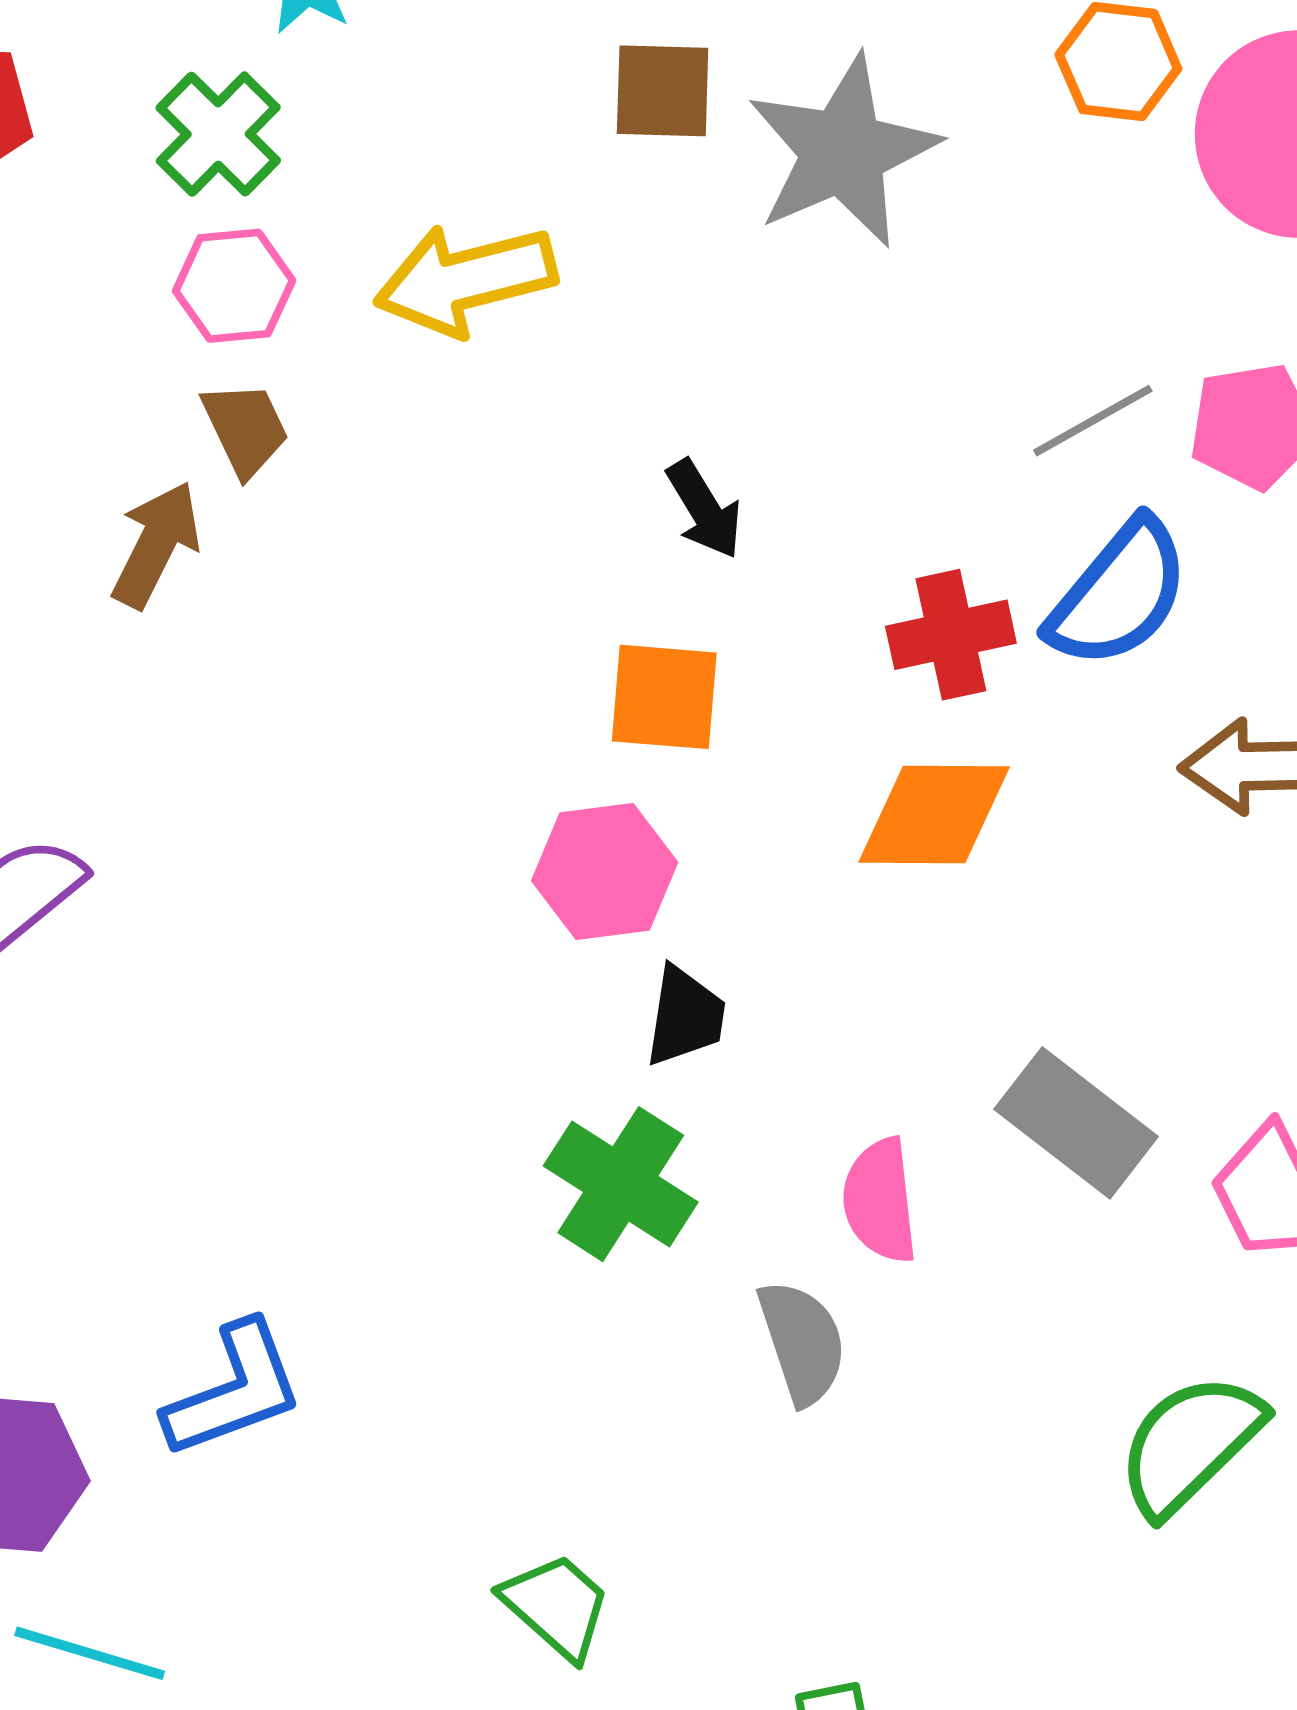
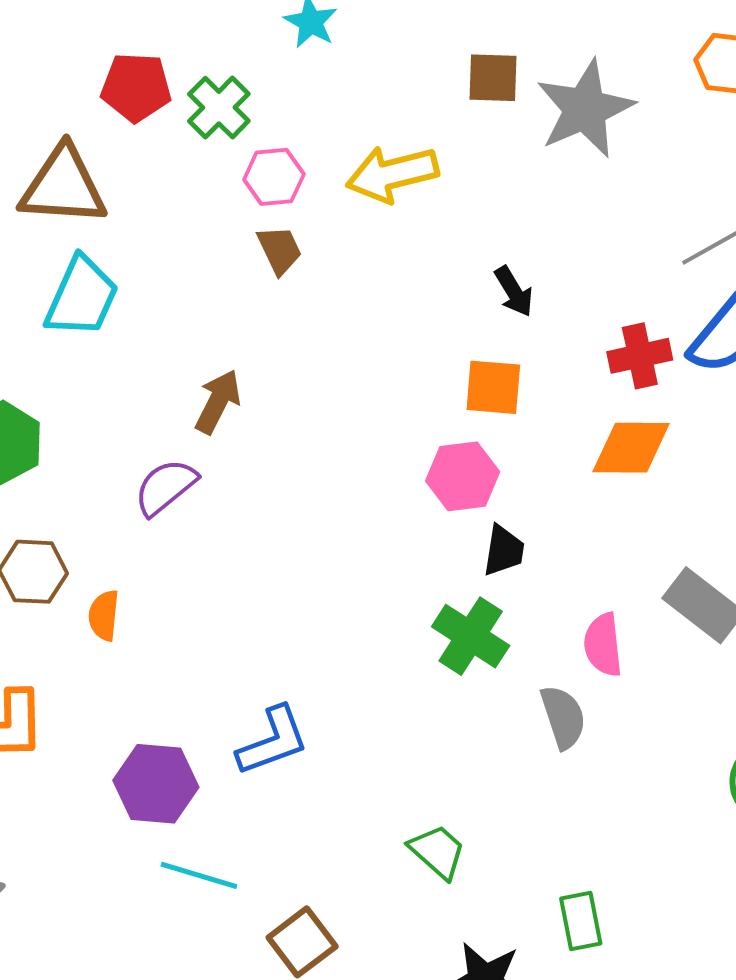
green cross: (218, 134) -> (219, 108), moved
brown arrow: (156, 545) -> (218, 402), moved

